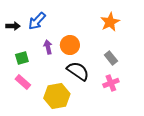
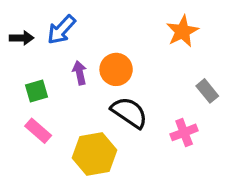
gray rectangle: (111, 58) -> (207, 91), moved

